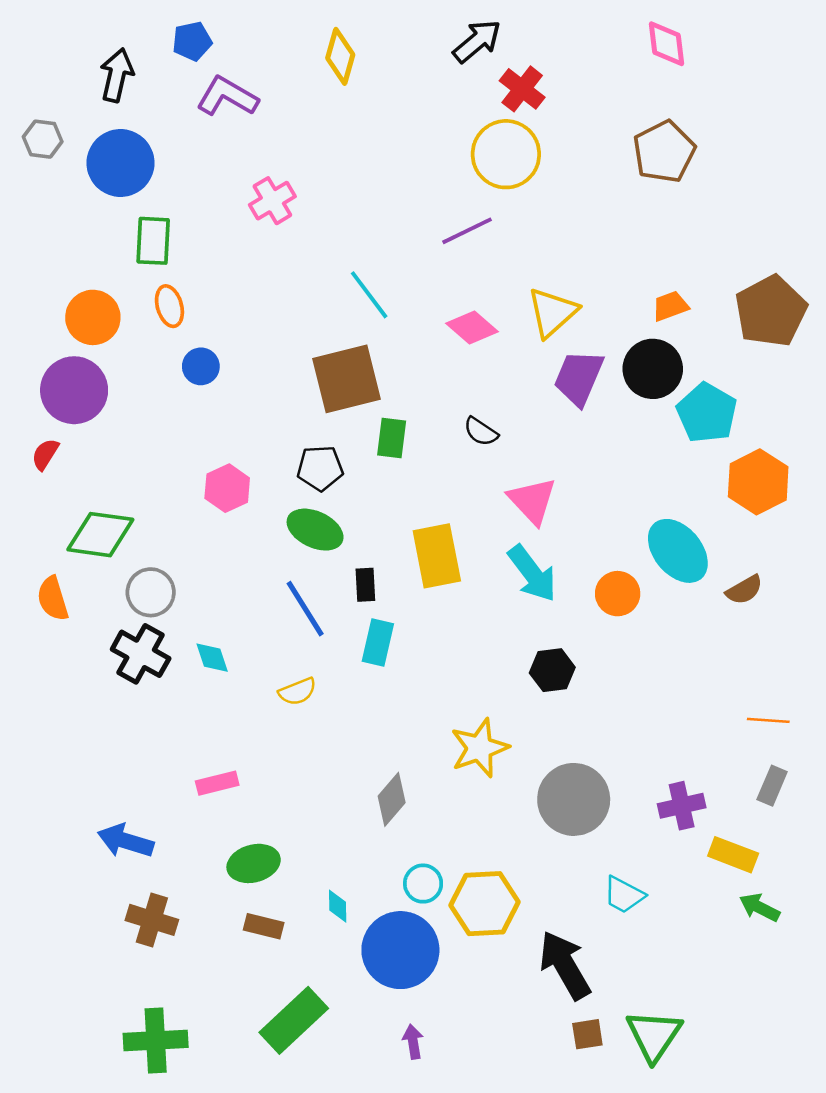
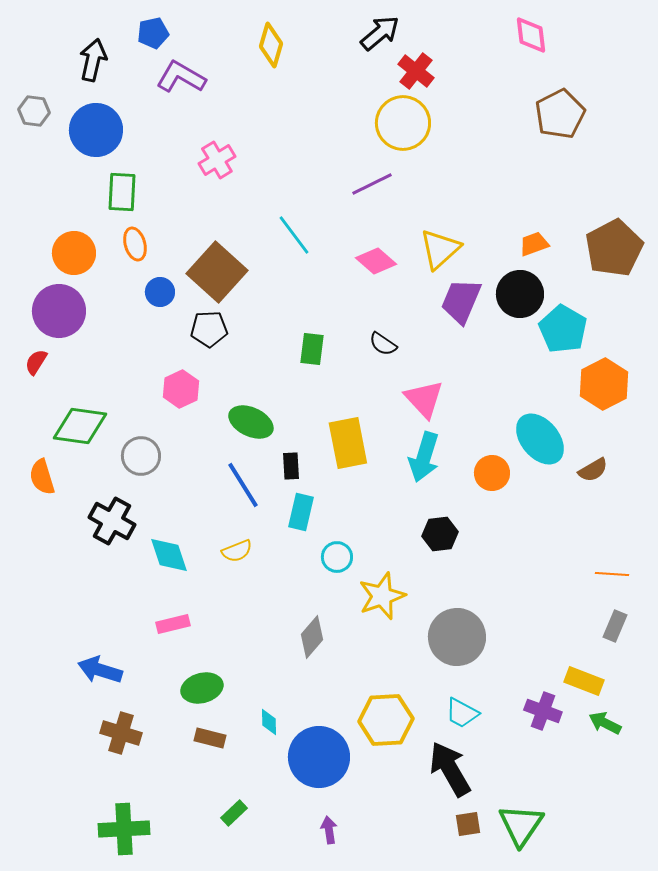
brown pentagon: (664, 152) -> (560, 114), moved
brown square: (346, 379) -> (217, 272), moved, turned -34
black pentagon: (320, 468) -> (209, 329), moved
cyan arrow: (532, 573) -> (424, 457), turned 54
gray circle: (151, 592) -> (141, 456), moved
cyan diamond: (212, 658) -> (169, 555), moved, size x1.4
purple cross: (682, 806) -> (543, 711), moved, turned 33
cyan circle: (423, 884) -> (337, 557), moved
cyan trapezoid: (624, 895) -> (462, 713), moved
green rectangle: (294, 1020) -> (234, 813), size x0.5

